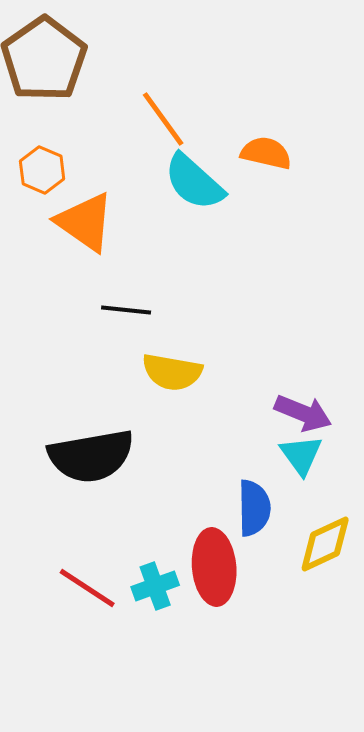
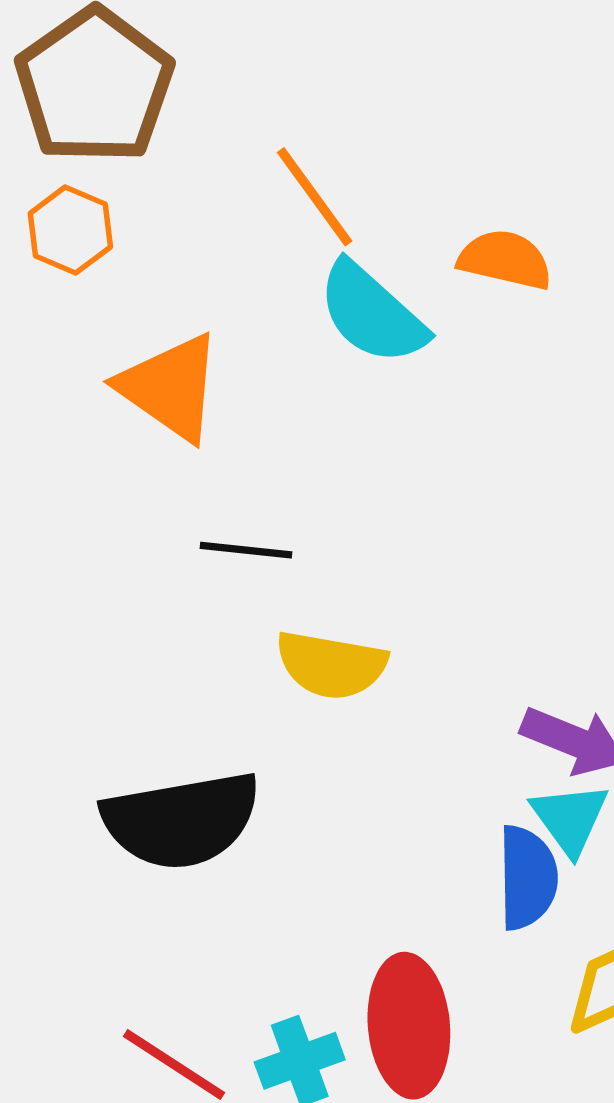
orange hexagon: (42, 170) -> (70, 230), moved
blue semicircle: (254, 508) -> (527, 878), moved

